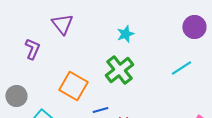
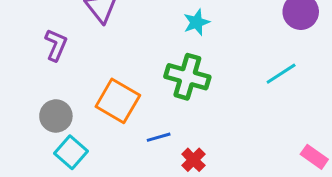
green cross: (119, 70) -> (187, 77), turned -36
gray circle: (16, 96) -> (56, 116), moved

